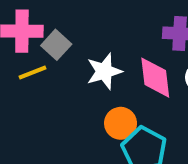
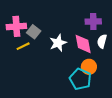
orange circle: (121, 123) -> (89, 67), moved

